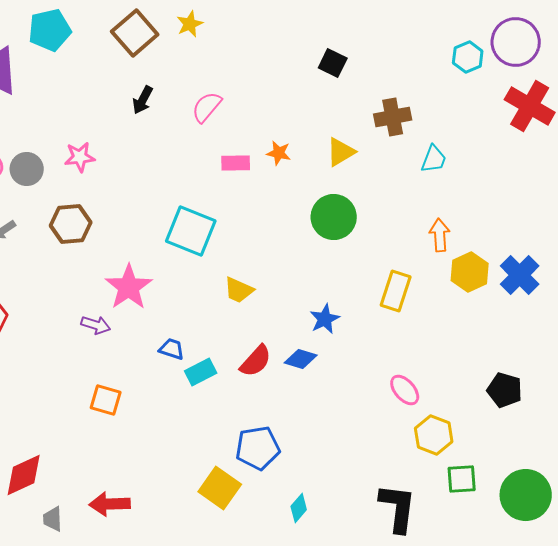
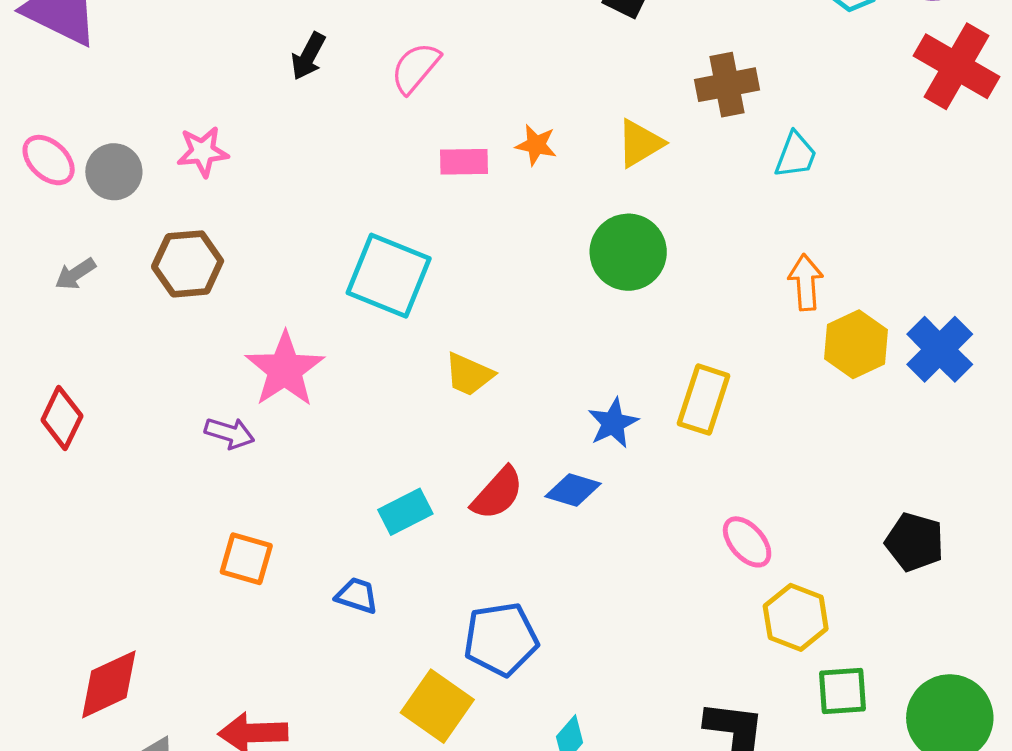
yellow rectangle: (396, 291) -> (704, 400), moved
blue trapezoid: (172, 349) -> (357, 596), moved

